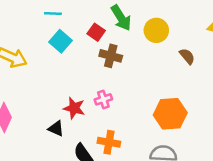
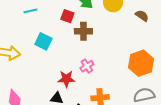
cyan square: (61, 41) -> (43, 41), moved

